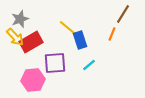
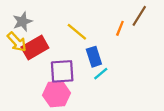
orange line: (112, 34) -> (120, 28), moved
blue rectangle: (80, 40) -> (94, 57), moved
pink hexagon: (33, 80) -> (56, 94), moved

